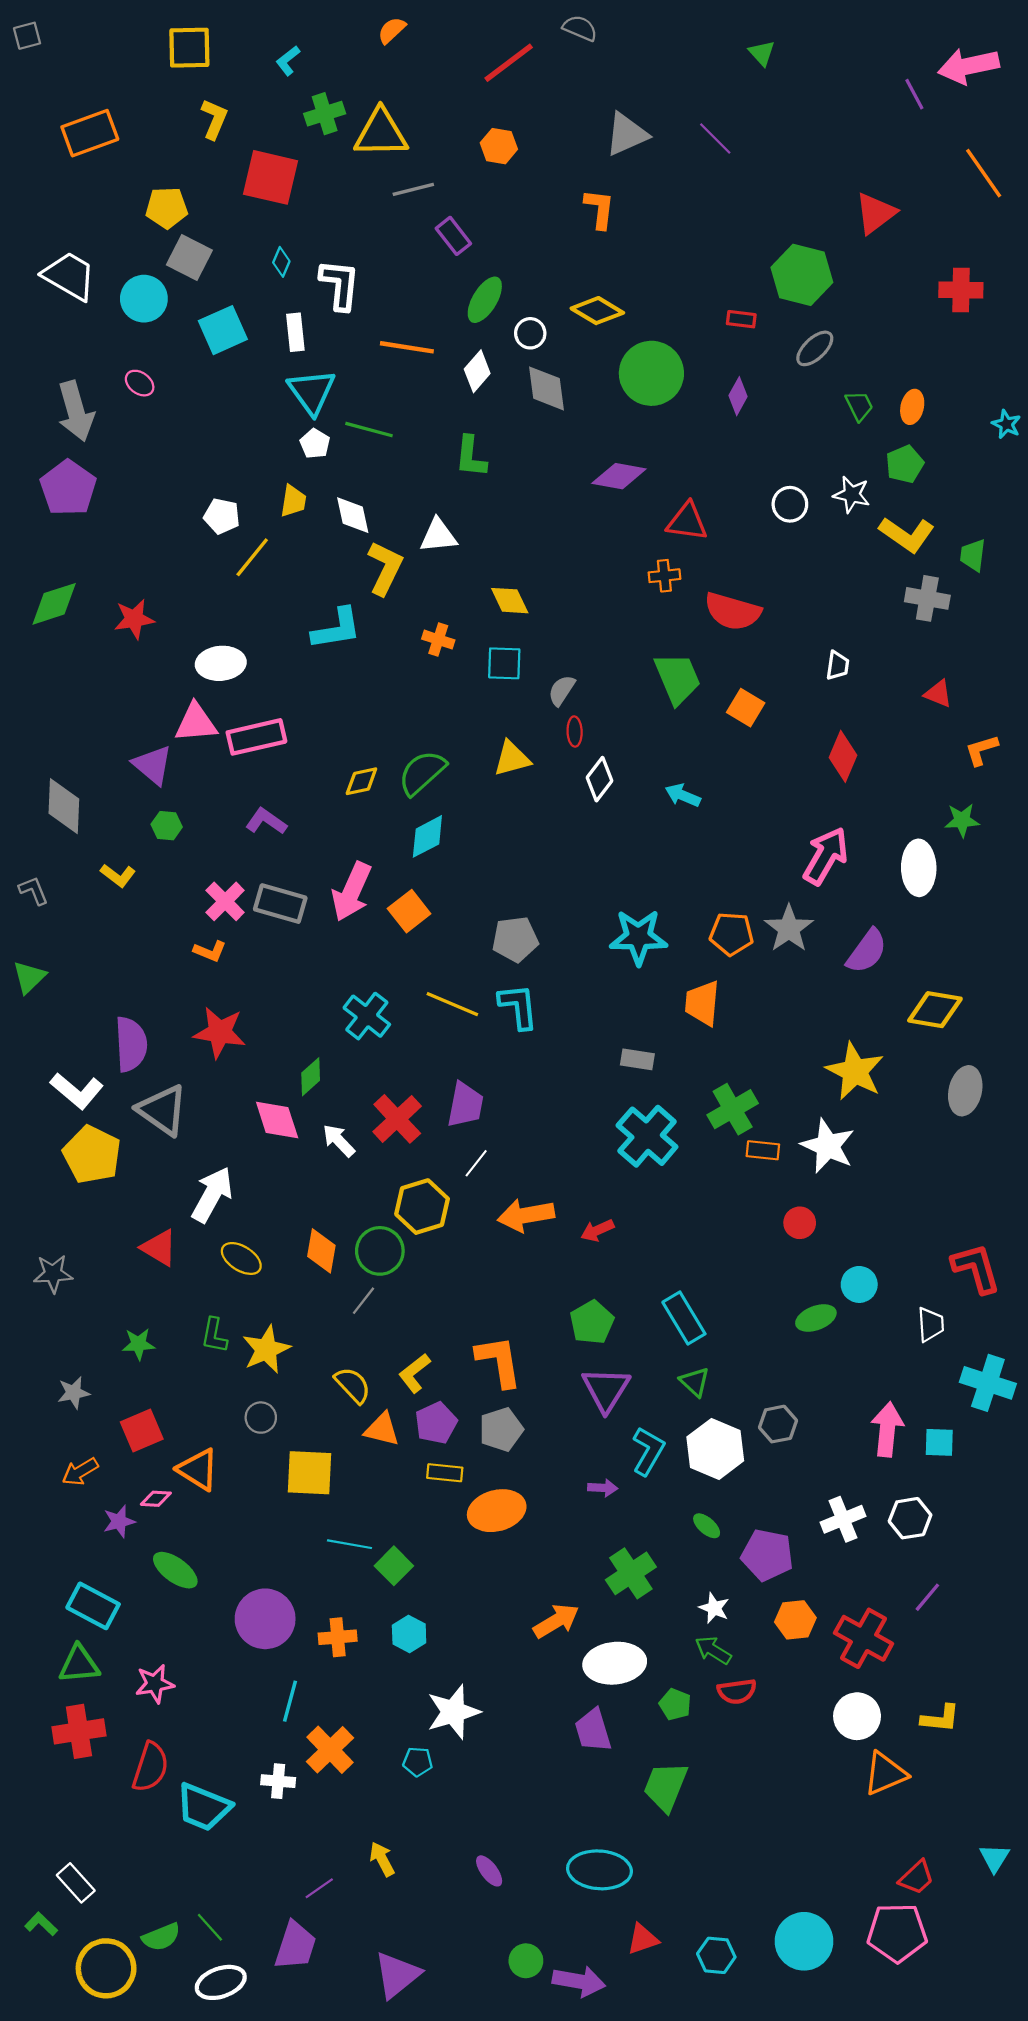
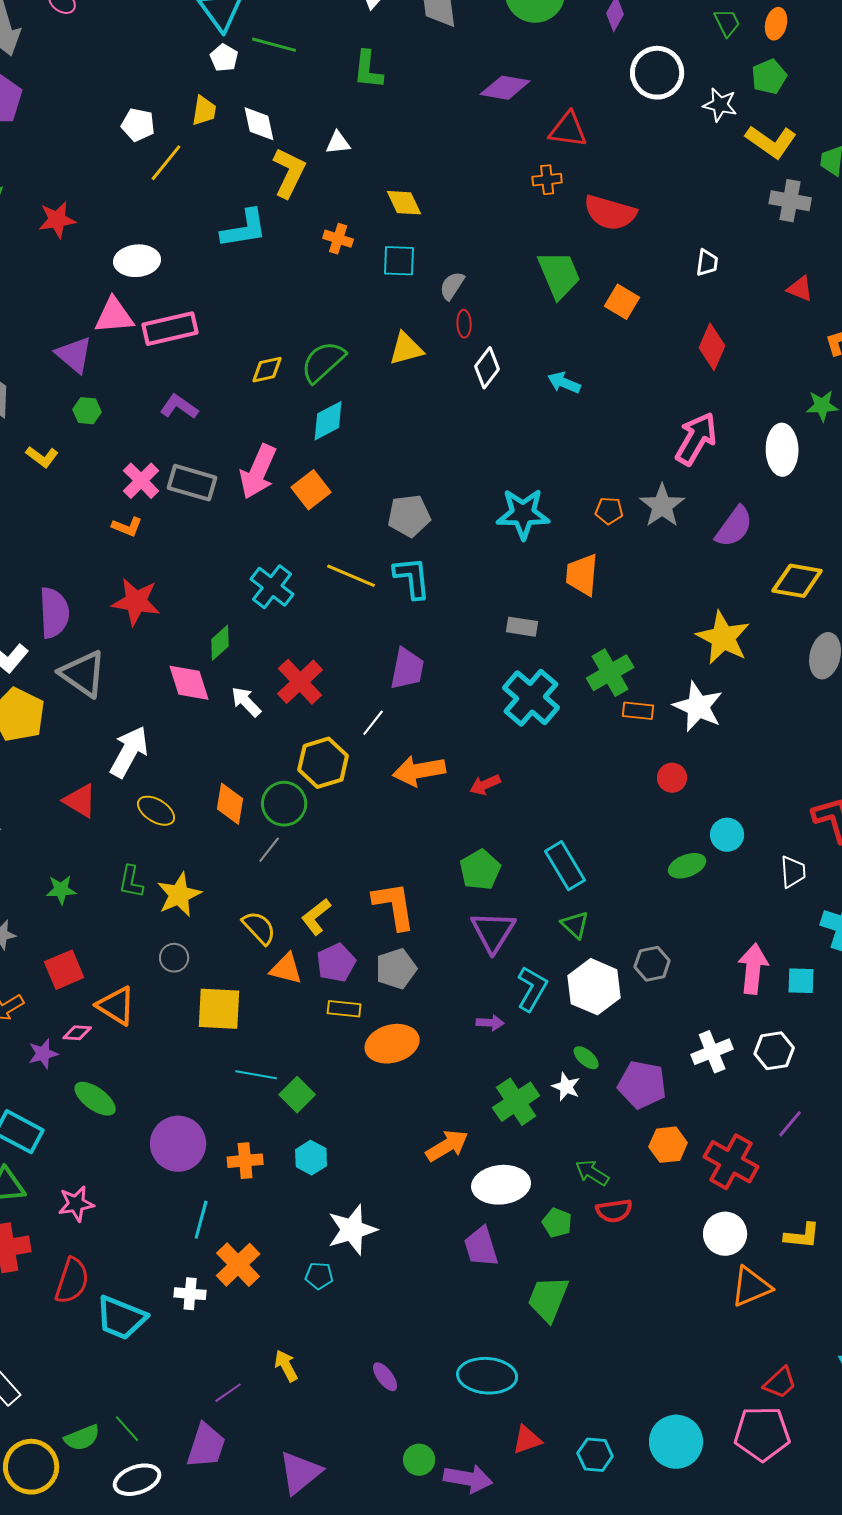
white circle: (790, 504) -> (657, 73), moved, size x1.6
white triangle: (438, 536) -> (338, 143), size x0.7
orange pentagon: (732, 934) -> (609, 511), size x0.7
purple trapezoid: (465, 1105) -> (407, 669), moved
white star: (714, 1608) -> (566, 1087), moved

